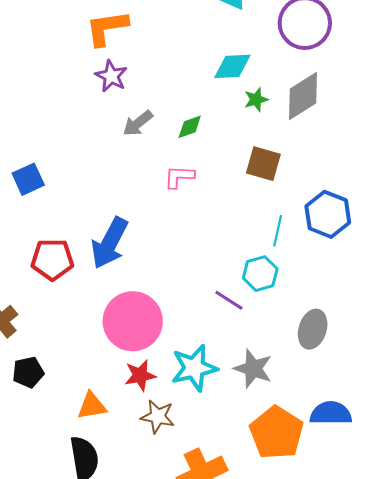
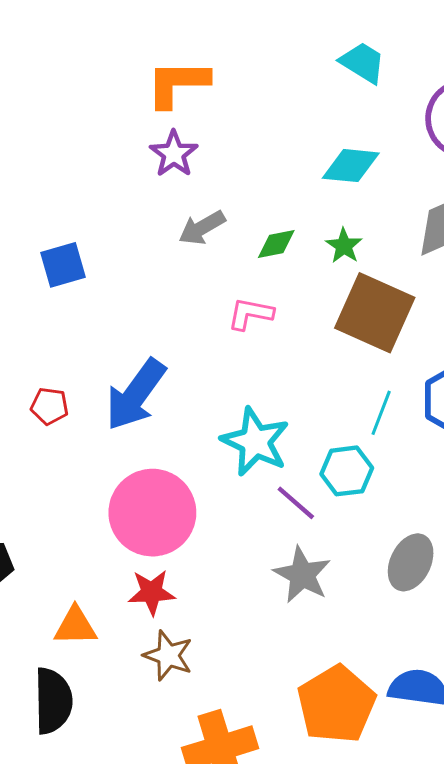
green star: (256, 100) -> (344, 246), moved, turned -30
brown square: (263, 164) -> (375, 313), size x1.5
blue square: (28, 179) -> (63, 265), moved
red pentagon: (52, 259) -> (50, 406), size x0.6
cyan star: (194, 368) -> (255, 442), moved, turned 30
gray star: (253, 369) -> (302, 575), moved

